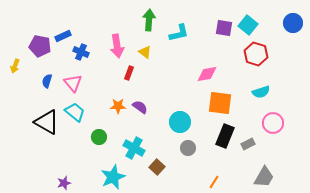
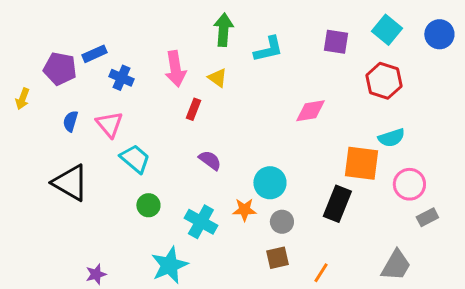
cyan square: (248, 25) -> (387, 30), moved
orange square: (220, 103) -> (361, 163), moved
orange star: (118, 106) -> (244, 210), moved
cyan trapezoid: (75, 112) -> (135, 159), moved
gray rectangle: (248, 144) -> (427, 217), moved
brown square: (157, 167) -> (277, 258), moved, turned 35

